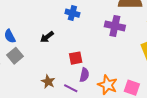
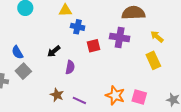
red square: (76, 58) -> (94, 46), moved
purple semicircle: (84, 75) -> (70, 67), moved

